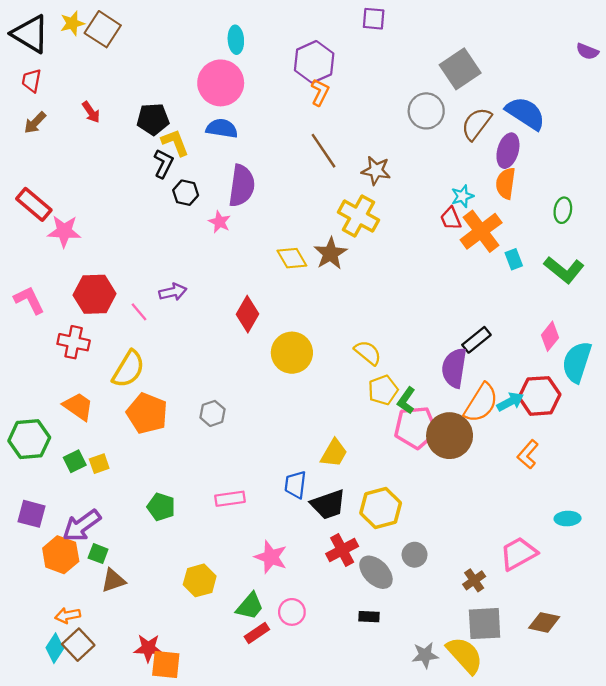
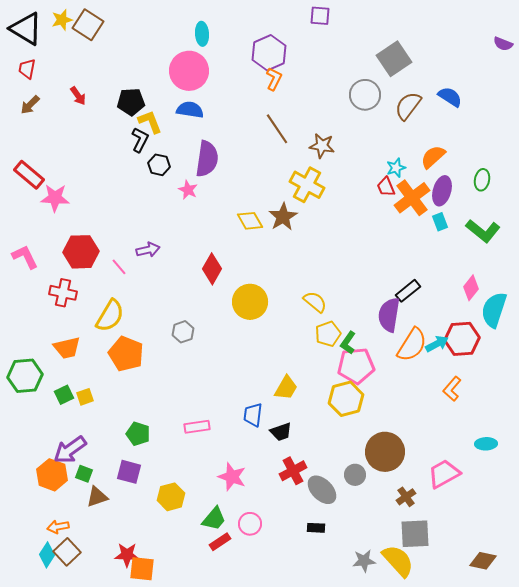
blue semicircle: (525, 113) -> (450, 97), size x0.7
purple ellipse: (508, 151) -> (442, 191), moved
orange semicircle: (506, 183) -> (433, 157), turned 40
orange trapezoid: (78, 406) -> (67, 348), turned 132
gray hexagon: (212, 413) -> (183, 332), moved
brown circle: (450, 436) -> (385, 452), moved
black trapezoid: (328, 504) -> (281, 432), size x0.7
yellow hexagon: (381, 508) -> (346, 399), moved
purple square: (31, 514) -> (129, 472), moved
brown diamond: (544, 622) -> (483, 561), moved

